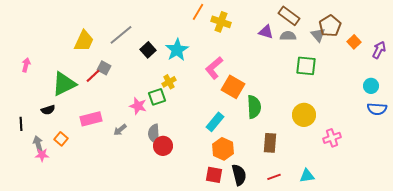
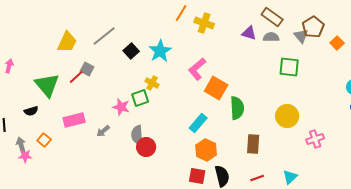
yellow cross: (169, 82) -> (152, 83), turned -32
green triangle: (64, 84) -> (47, 85), turned -44
cyan triangle: (307, 176) -> (290, 177), turned -35

